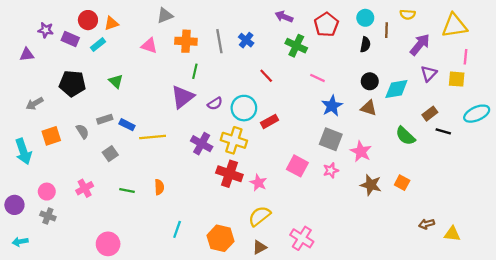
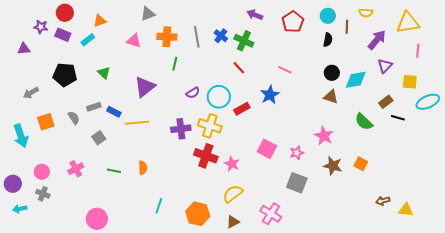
red circle: (88, 20) -> (65, 13), moved
green cross: (296, 46) -> (244, 41), moved
yellow square: (457, 79) -> (410, 82), moved
purple triangle: (183, 97) -> (145, 87), moved
blue star: (332, 106) -> (270, 95), moved
gray square: (331, 139) -> (297, 183), moved
purple cross: (202, 144) -> (181, 129), turned -36
cyan arrow: (20, 242) -> (20, 209), moved

